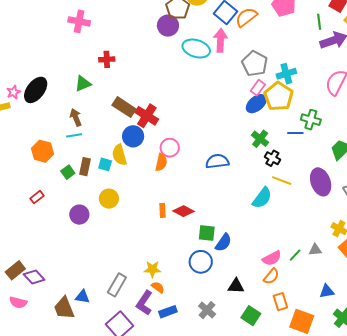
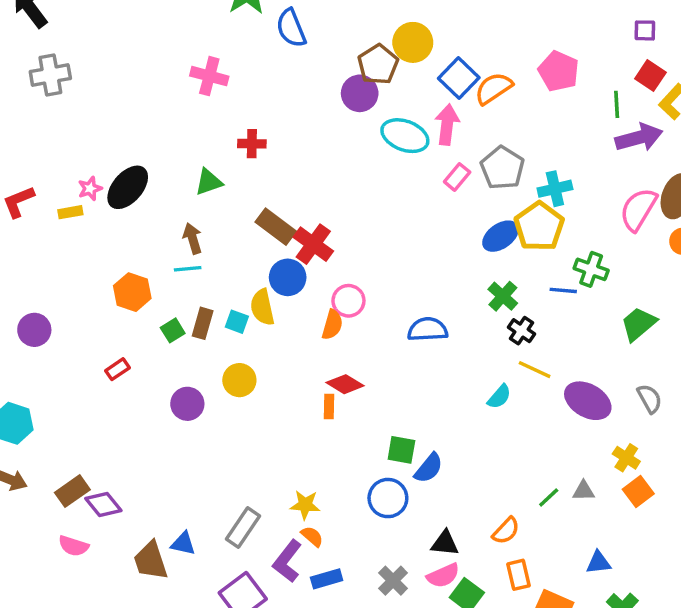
pink rectangle: (258, 88) -> (457, 177), moved
purple ellipse: (321, 182) -> (588, 401), moved, turned -44
cyan semicircle: (262, 198) -> (499, 397), size x0.7
red diamond: (183, 211) -> (345, 384), moved
pink semicircle: (272, 258) -> (443, 576), moved

